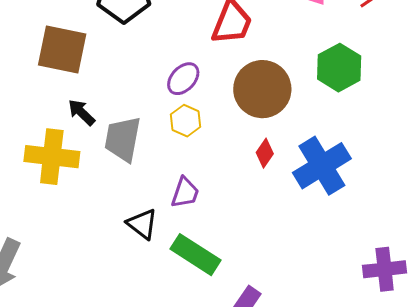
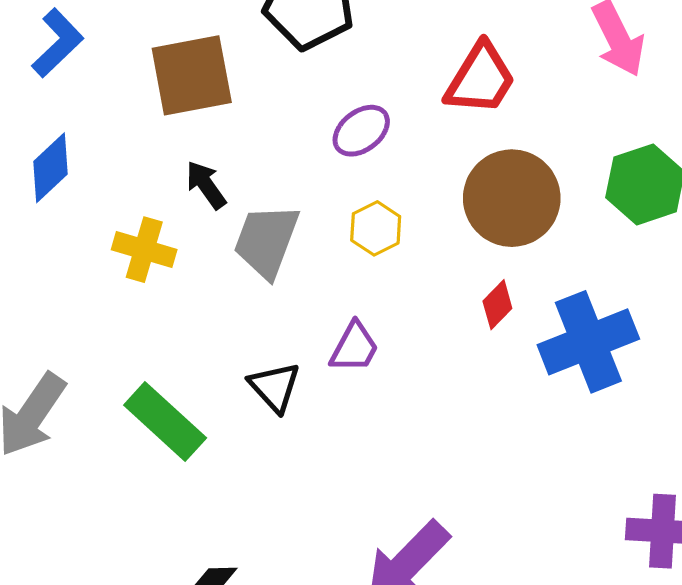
brown square: (62, 49) -> (192, 75), turned -32
purple ellipse: (183, 79) -> (361, 131), moved
yellow cross: (52, 157) -> (144, 250), size x0.7
green rectangle: (195, 255) -> (165, 422), moved

